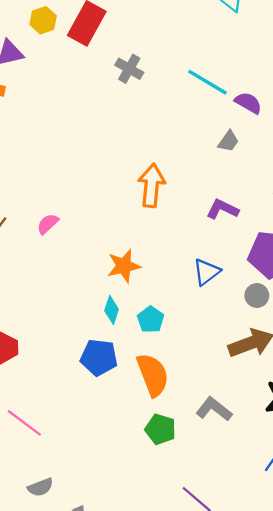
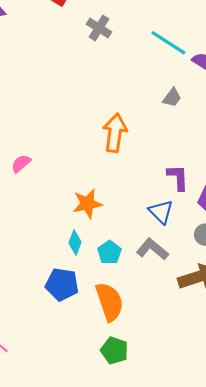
gray trapezoid: (228, 141) -> (172, 98), moved
purple L-shape: (222, 209) -> (178, 177), moved, turned 60
blue triangle: (206, 272) -> (161, 212), turned -40
gray L-shape: (214, 409) -> (152, 249), moved

